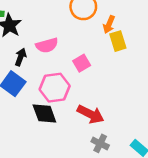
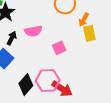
pink hexagon: (55, 88) -> (48, 80), moved
black diamond: (44, 114) -> (26, 85), turned 55

